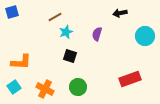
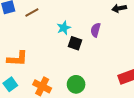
brown line: (55, 17) -> (32, 12), moved
black square: (70, 56) -> (75, 43), moved

